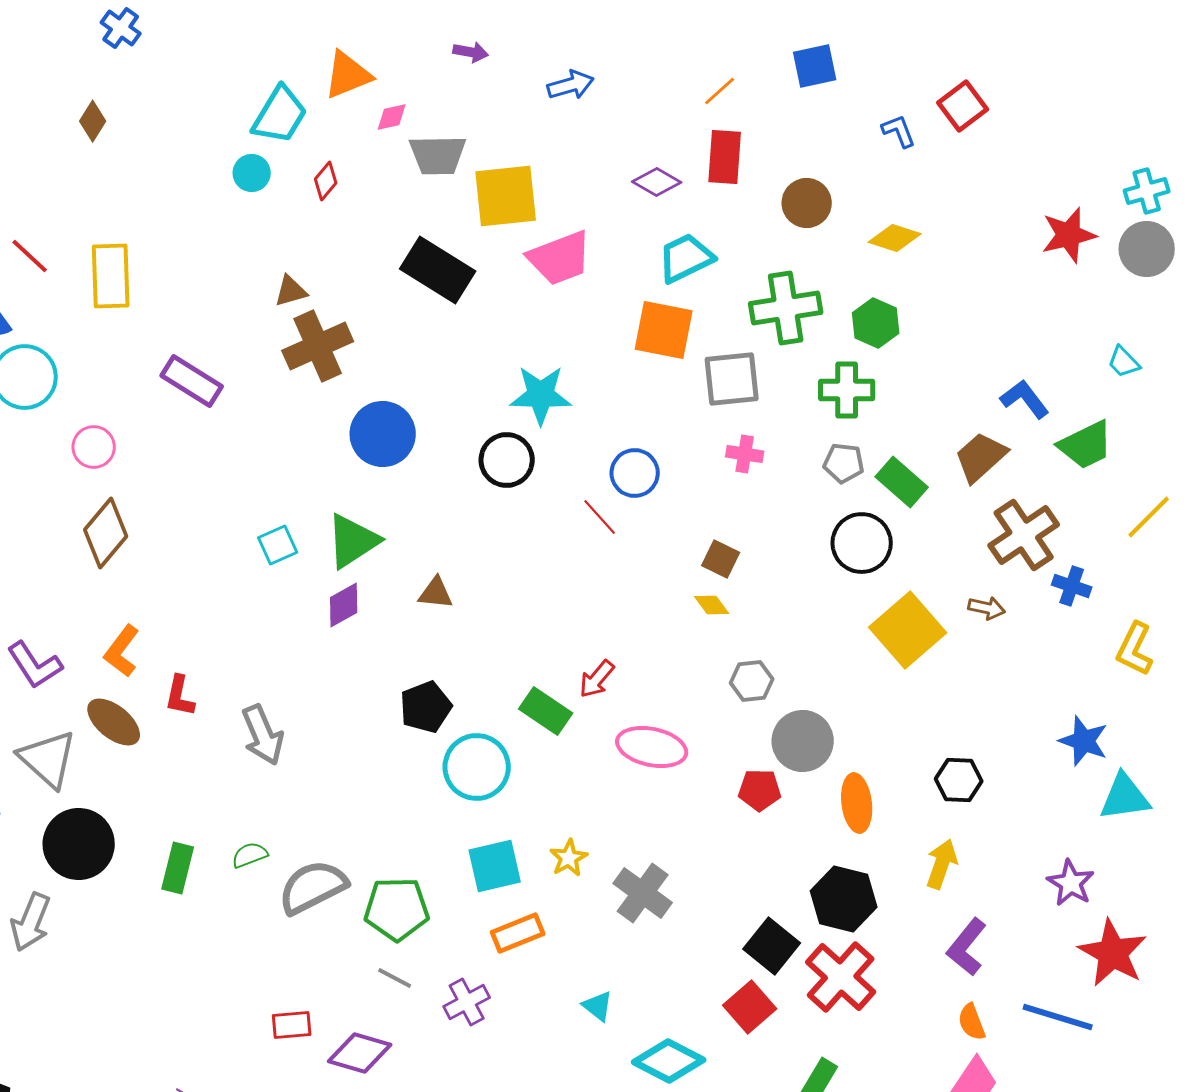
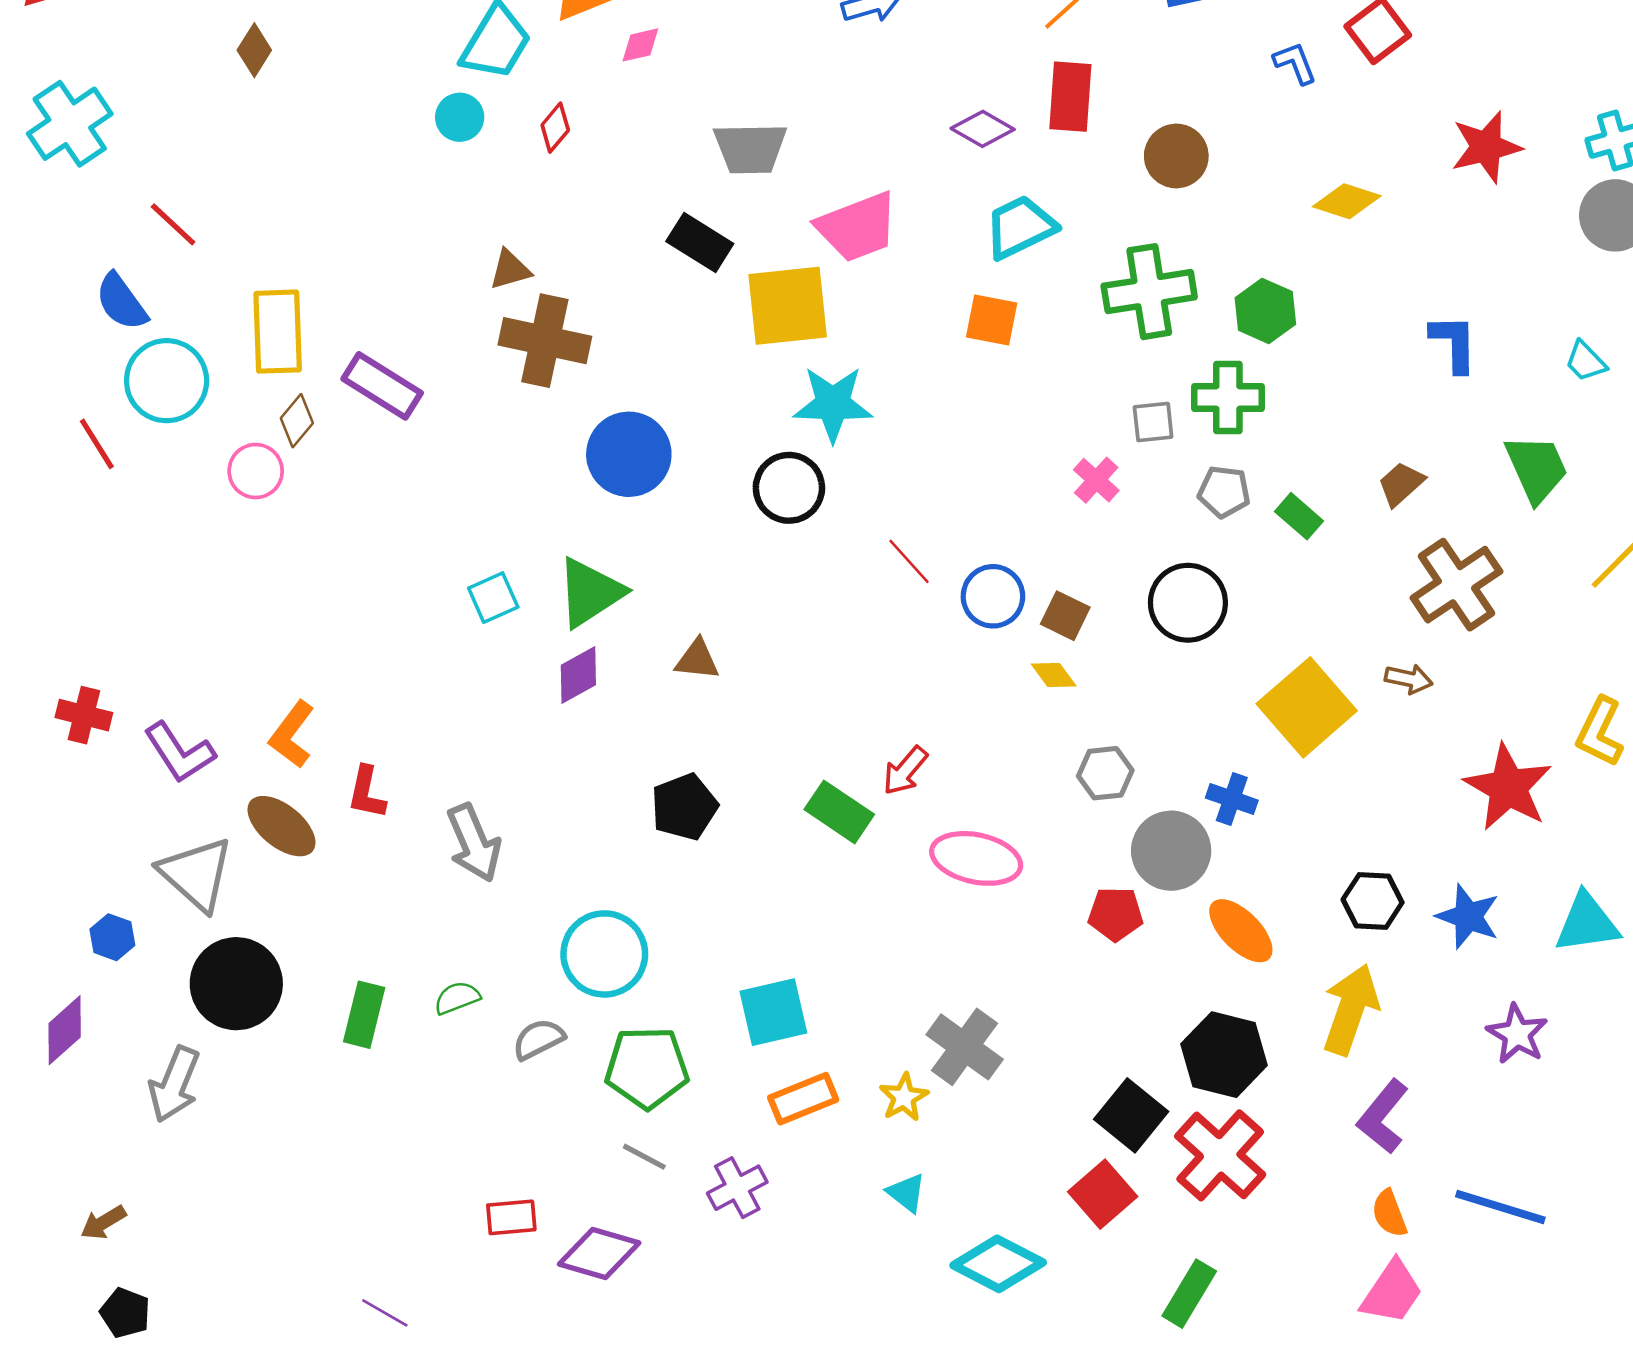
gray trapezoid: (438, 155) -> (750, 148), moved
yellow square: (506, 196) -> (788, 306), moved
red star: (1069, 235) -> (1486, 147), moved
yellow diamond: (895, 238) -> (1347, 201), moved
black rectangle: (438, 270) -> (700, 243), size x0.7
yellow rectangle: (111, 276) -> (278, 332), moved
orange square: (664, 330) -> (992, 320), size x0.7
brown cross: (318, 346) -> (545, 341), turned 36
gray square: (732, 379) -> (1153, 422), moved, size x0.6
blue L-shape: (1025, 399) -> (1454, 343), moved, turned 36
green trapezoid: (1086, 445) -> (1537, 468), turned -88
pink cross: (745, 454) -> (1096, 480), turned 33
brown trapezoid: (981, 457) -> (1401, 484), size x0.7
blue circle: (635, 473) -> (993, 596), moved
green rectangle: (902, 482) -> (1299, 516), size x0.7
brown diamond: (106, 533) -> (297, 421), moved, size x0.6
black circle: (862, 543) -> (1188, 603), moved
blue cross: (1072, 586) -> (1232, 799), moved
blue star: (1084, 741) -> (1468, 917), moved
cyan circle: (477, 767) -> (604, 954), moved
orange ellipse: (857, 803) -> (1241, 931), turned -38
yellow star: (569, 858) -> (904, 1097), moved
yellow arrow: (942, 864) -> (1351, 1009), size x1.4
gray semicircle: (313, 887) -> (538, 1039), size x0.6
red star: (1113, 953) -> (1508, 787), moved

